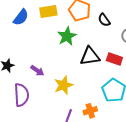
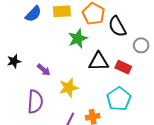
black semicircle: (104, 20) -> (117, 26), size x1.5
purple semicircle: (21, 95) -> (35, 102), moved

